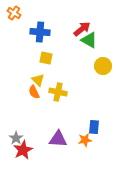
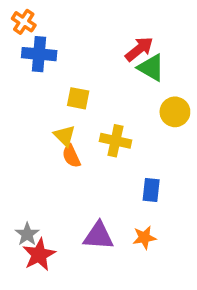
blue cross: (40, 32) -> (39, 54), moved
orange semicircle: (34, 92) -> (71, 156), moved
yellow cross: (58, 92) -> (115, 141), moved
blue rectangle: (94, 127) -> (151, 190), moved

